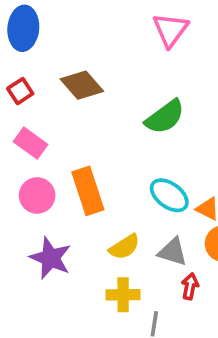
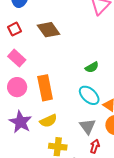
green semicircle: (165, 117) -> (92, 67), moved, size x0.6
yellow semicircle: (124, 247) -> (48, 121), moved
gray triangle: (173, 252) -> (87, 126), turned 30

